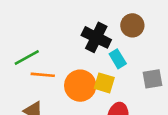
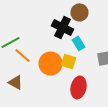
brown circle: (132, 25) -> (80, 12), moved
orange line: (43, 75) -> (22, 55), turned 36

